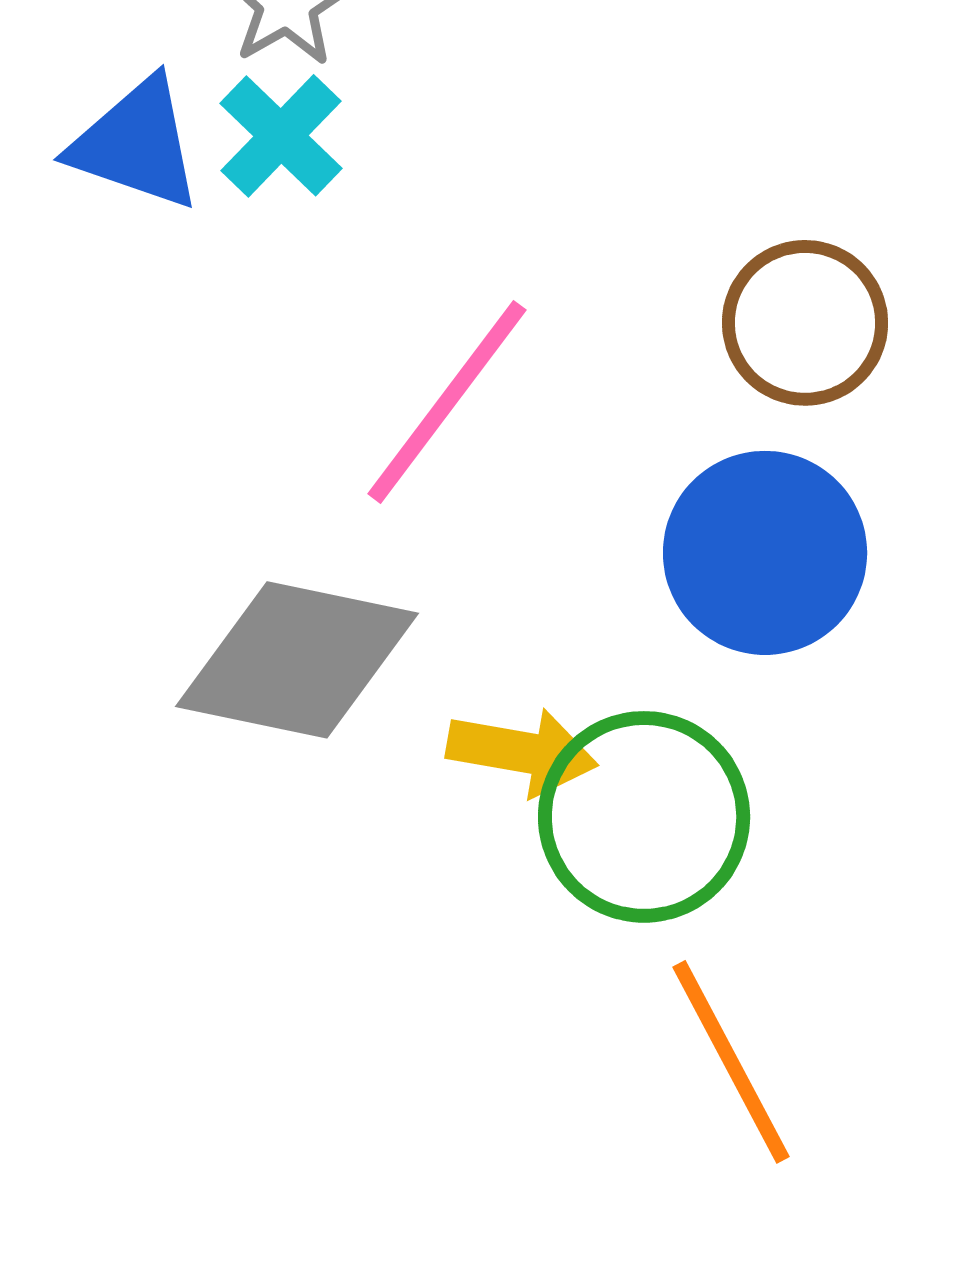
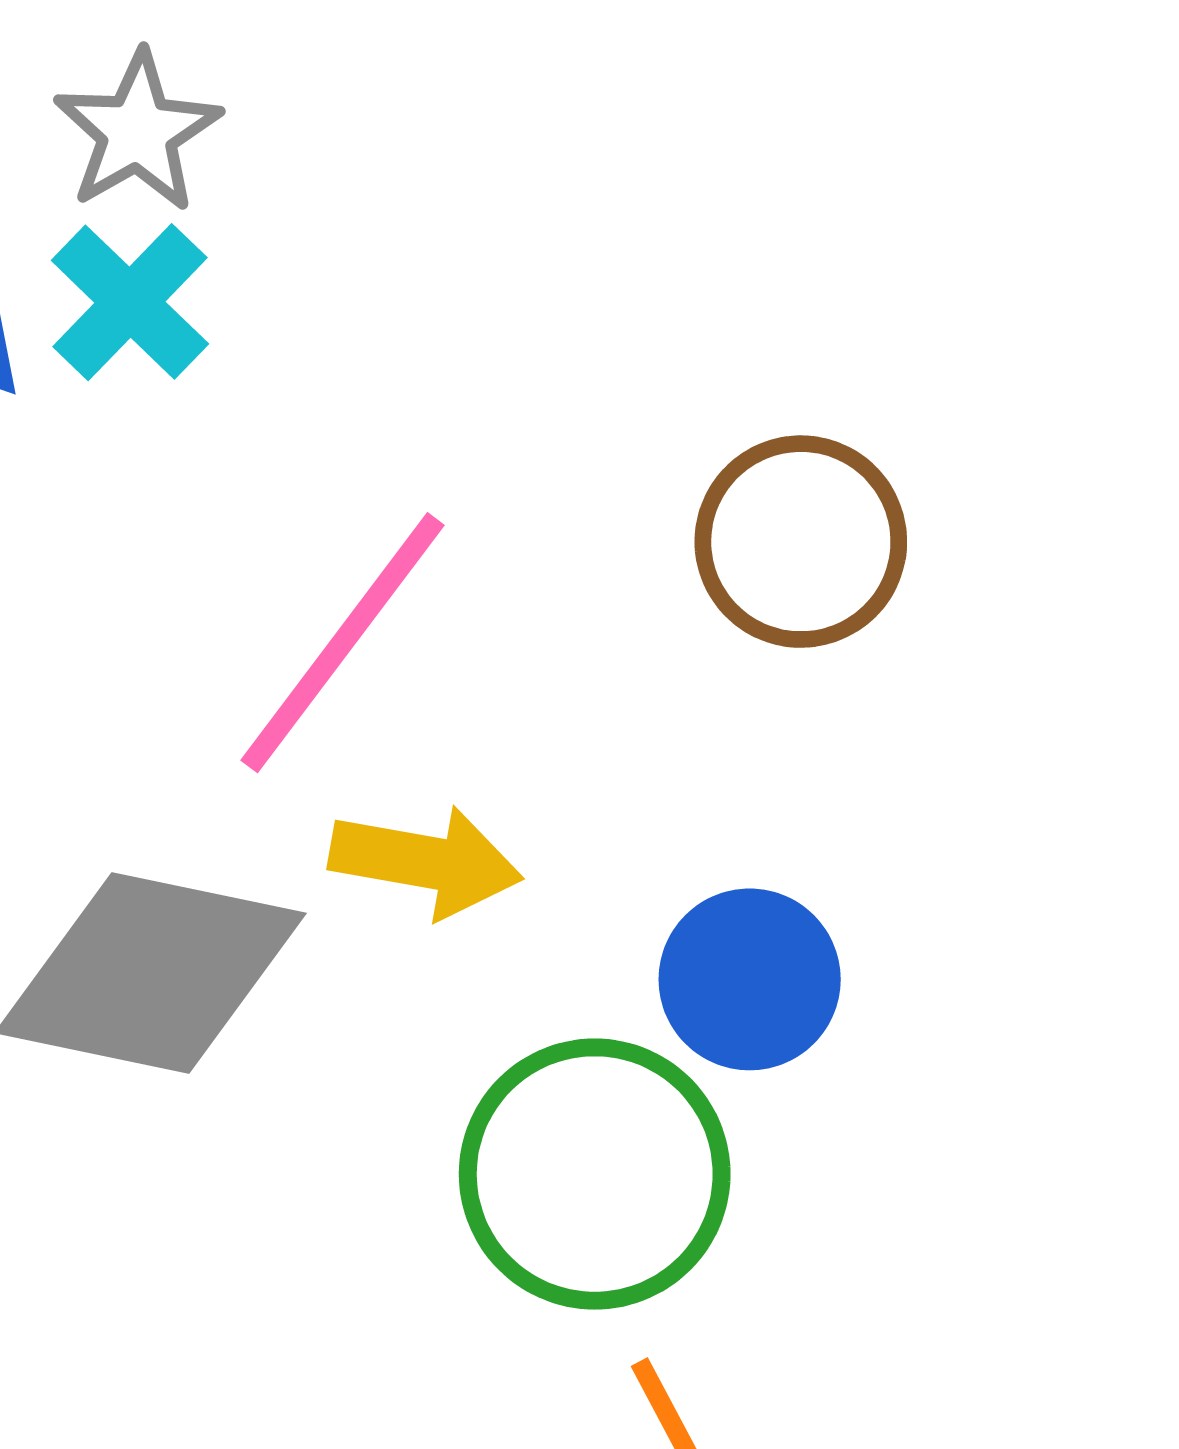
blue circle: (765, 553) -> (750, 979), moved, size x0.7
yellow arrow: (522, 752) -> (426, 862), moved

